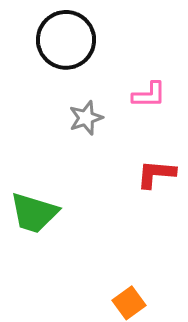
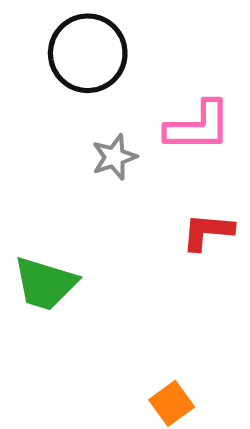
pink L-shape: (149, 95) -> (198, 126), size x1.5

